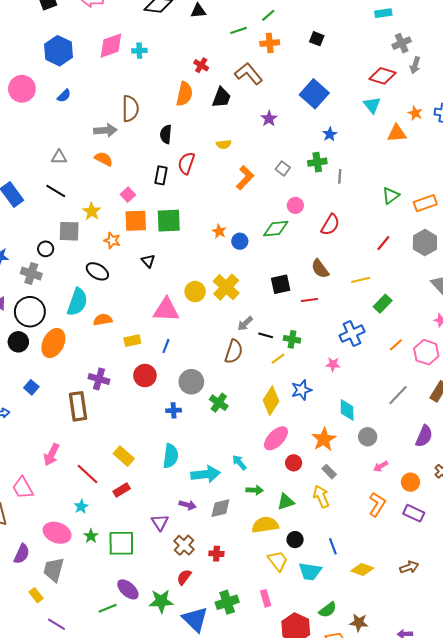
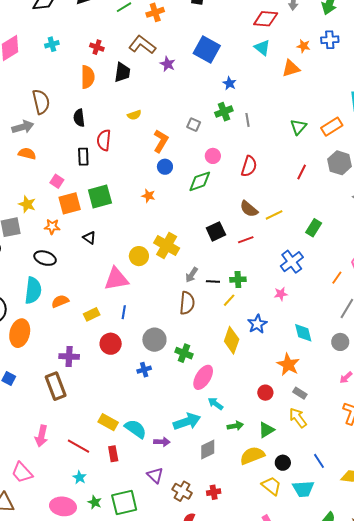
cyan cross: (139, 51) -> (52, 44), moved
purple star: (269, 119) -> (168, 64), moved
blue circle: (240, 241) -> (165, 167), moved
yellow line: (361, 280) -> (274, 215), moved
orange line: (396, 345) -> (337, 278), moved
gray circle: (368, 437) -> (340, 342), moved
pink ellipse: (276, 438) -> (203, 377), moved
cyan semicircle: (171, 456) -> (135, 429), moved, turned -50
red rectangle: (122, 490) -> (113, 454), turned -56
purple arrow: (188, 505) -> (162, 442), moved

